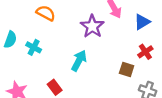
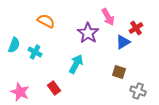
blue triangle: (142, 22) -> (123, 42), moved
red cross: (145, 52) -> (136, 28), moved

